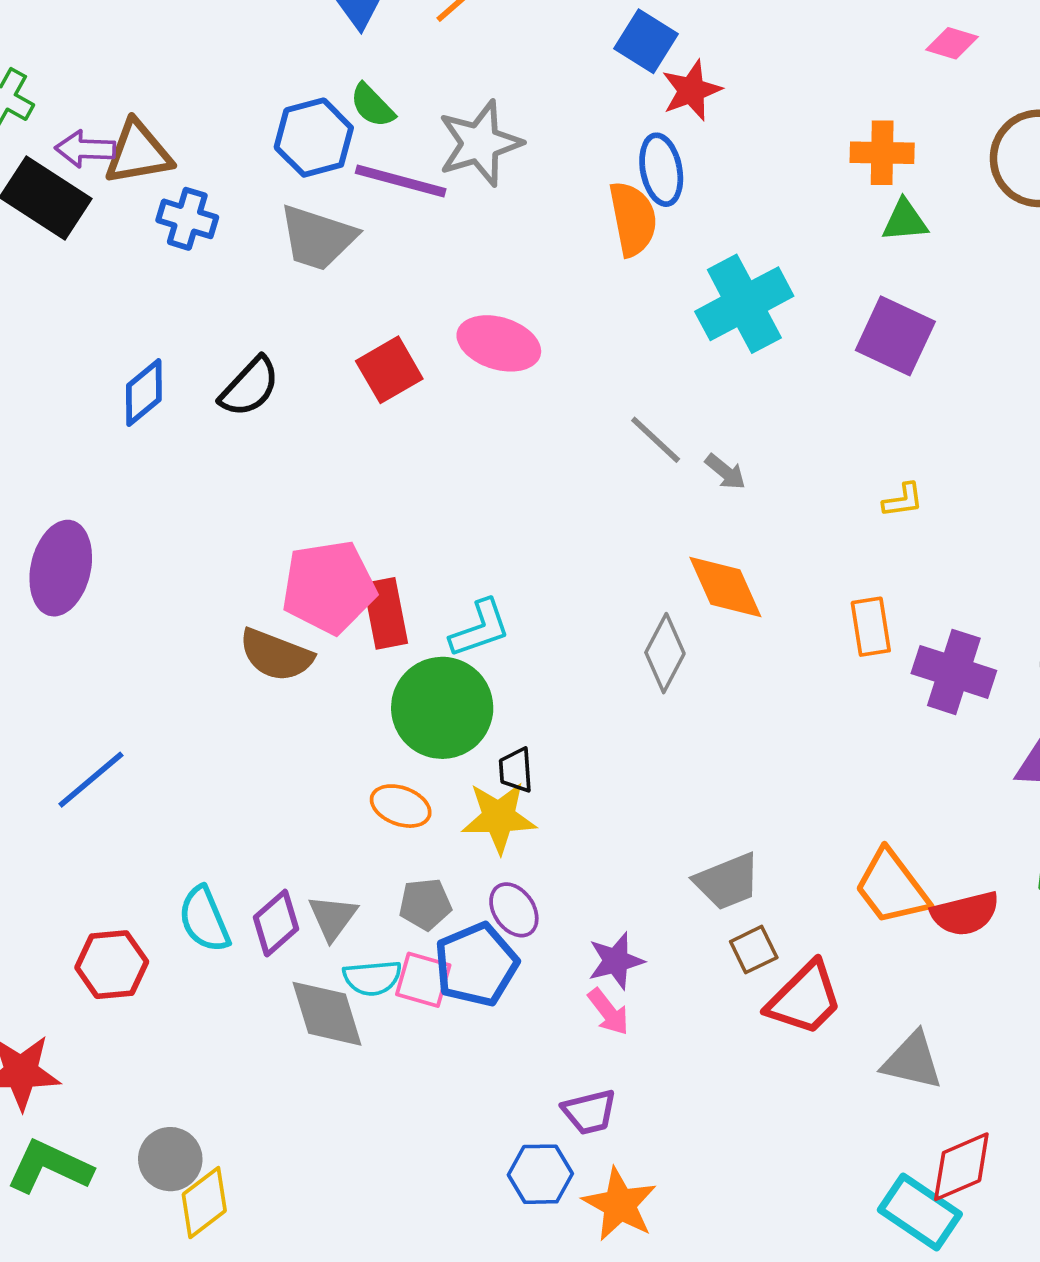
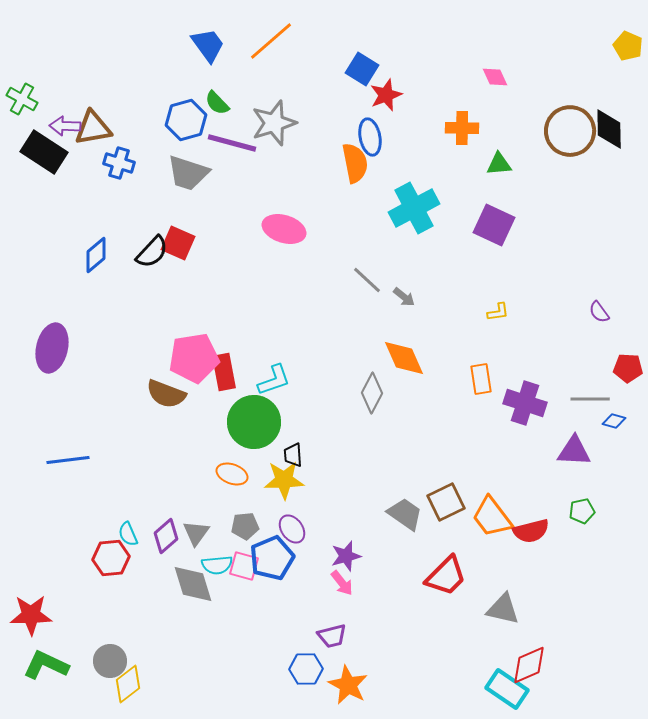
pink diamond: (952, 43) -> (495, 77), moved, turned 48
orange cross: (882, 153) -> (462, 128), moved
red square: (389, 370) -> (178, 243), moved, turned -36
blue line: (91, 780) -> (68, 460), turned 33
gray trapezoid: (727, 882) -> (405, 514), turned -123
cyan semicircle: (204, 919) -> (128, 534), size x0.7
brown square: (754, 950) -> (446, 502), moved, size x1.5
red hexagon: (112, 965) -> (111, 558), moved

